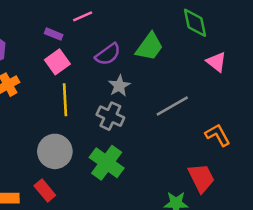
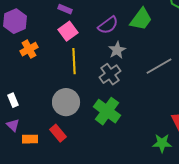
gray cross: (110, 116) -> (110, 74), turned 30

